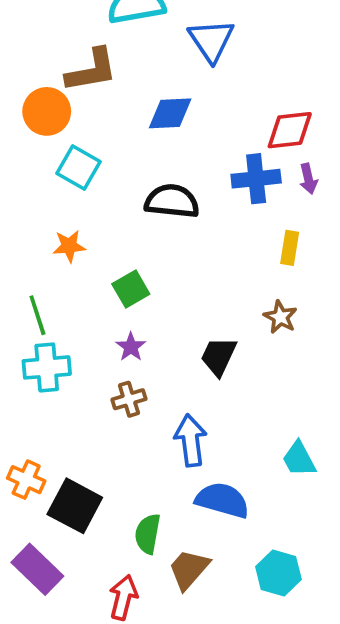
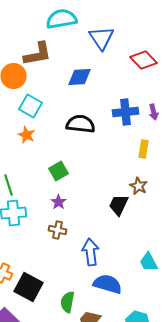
red diamond: (290, 130) -> (143, 60), moved, turned 52
orange star: (69, 246) -> (26, 135), moved, turned 30
black trapezoid: (219, 356) -> (118, 205), moved
brown cross: (129, 399) -> (57, 230), turned 30

